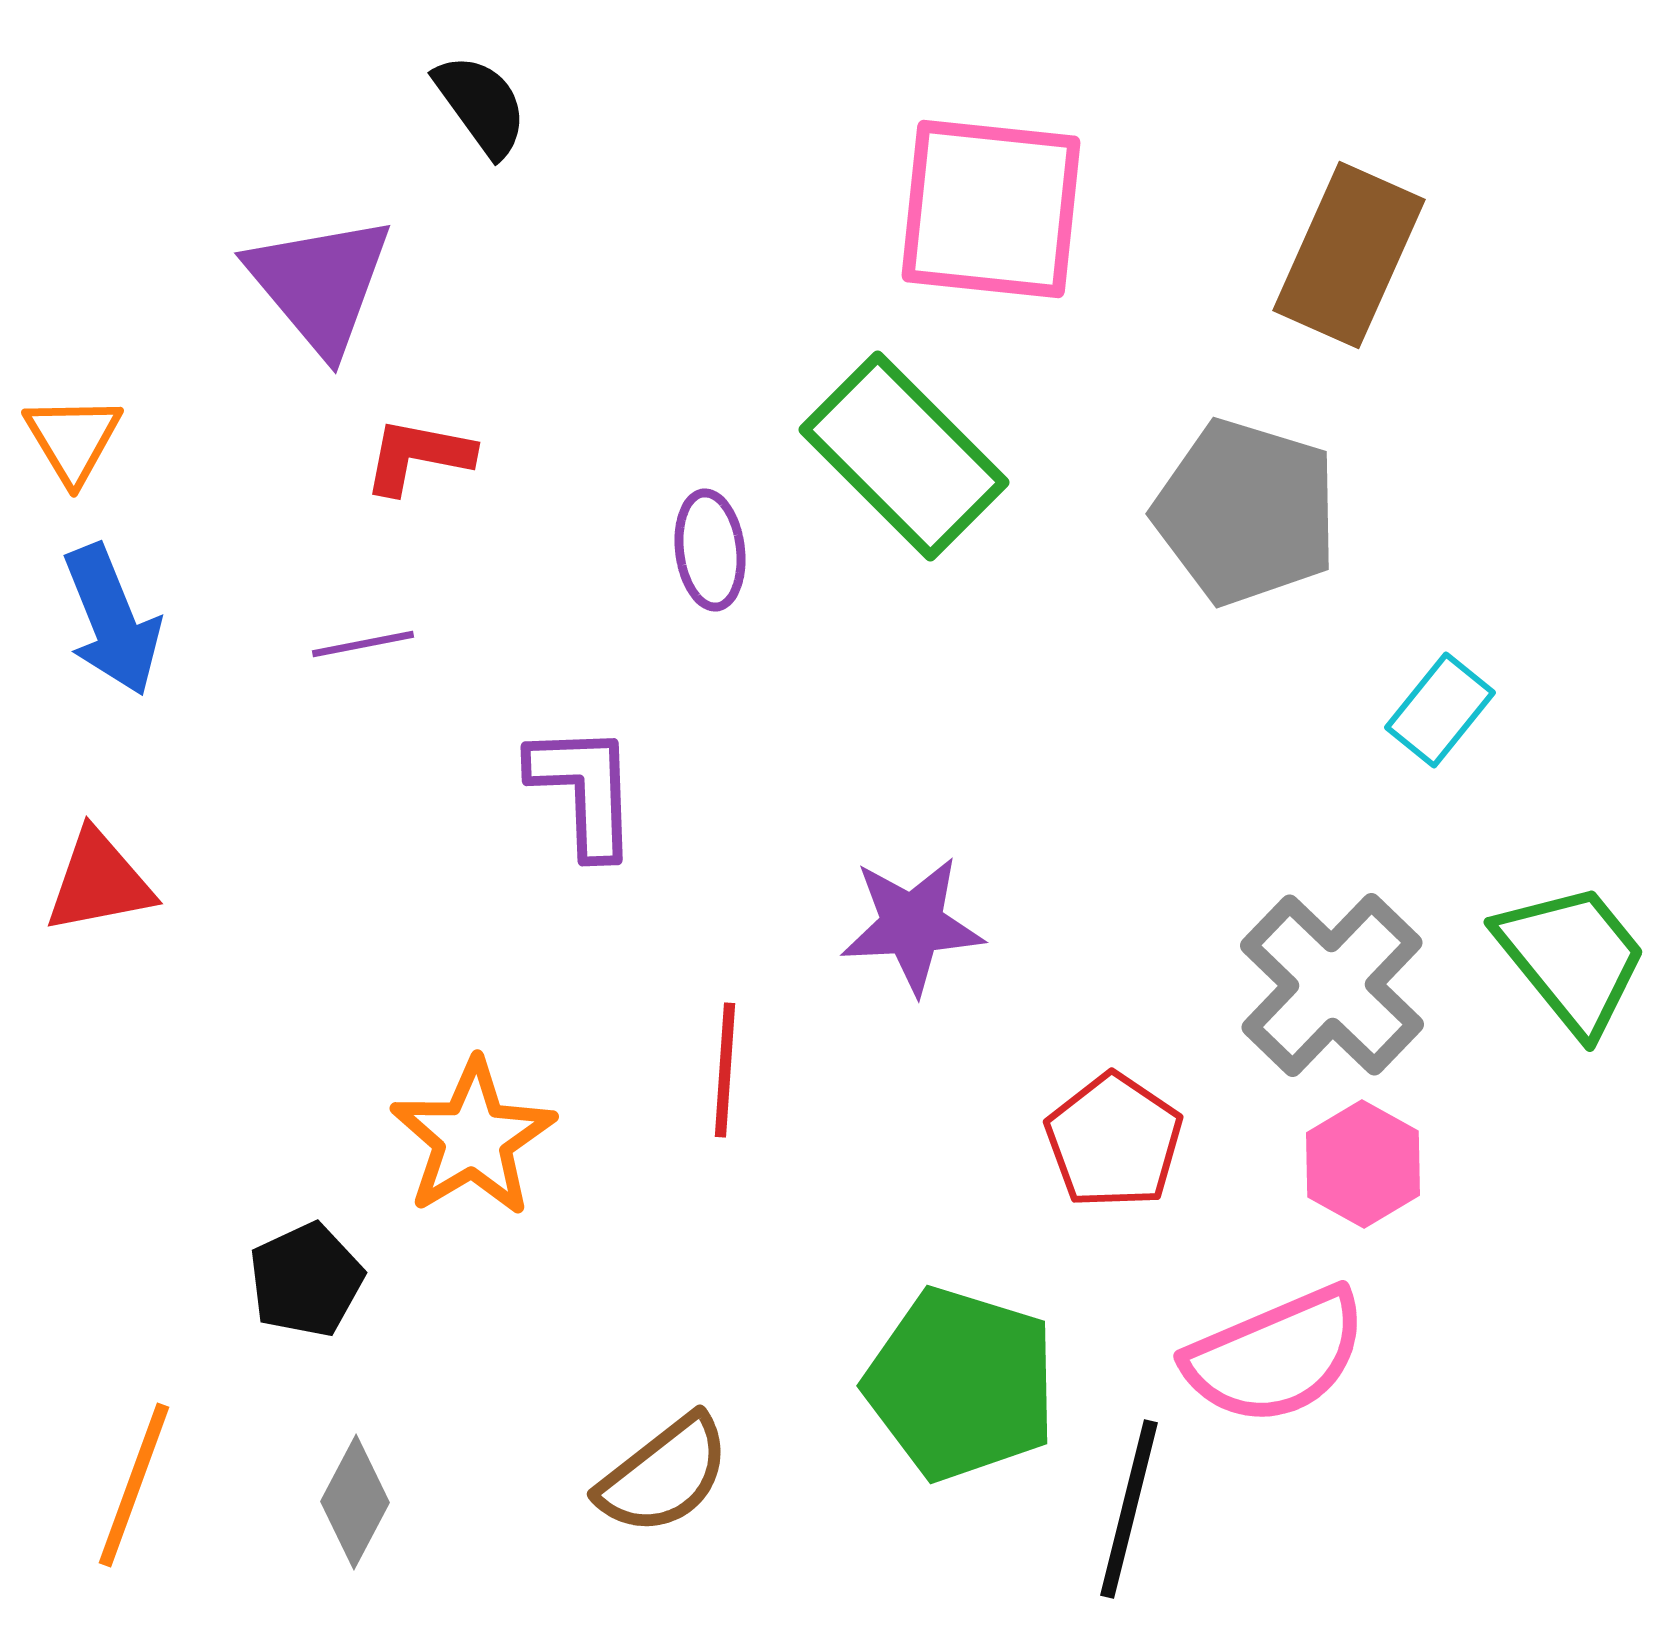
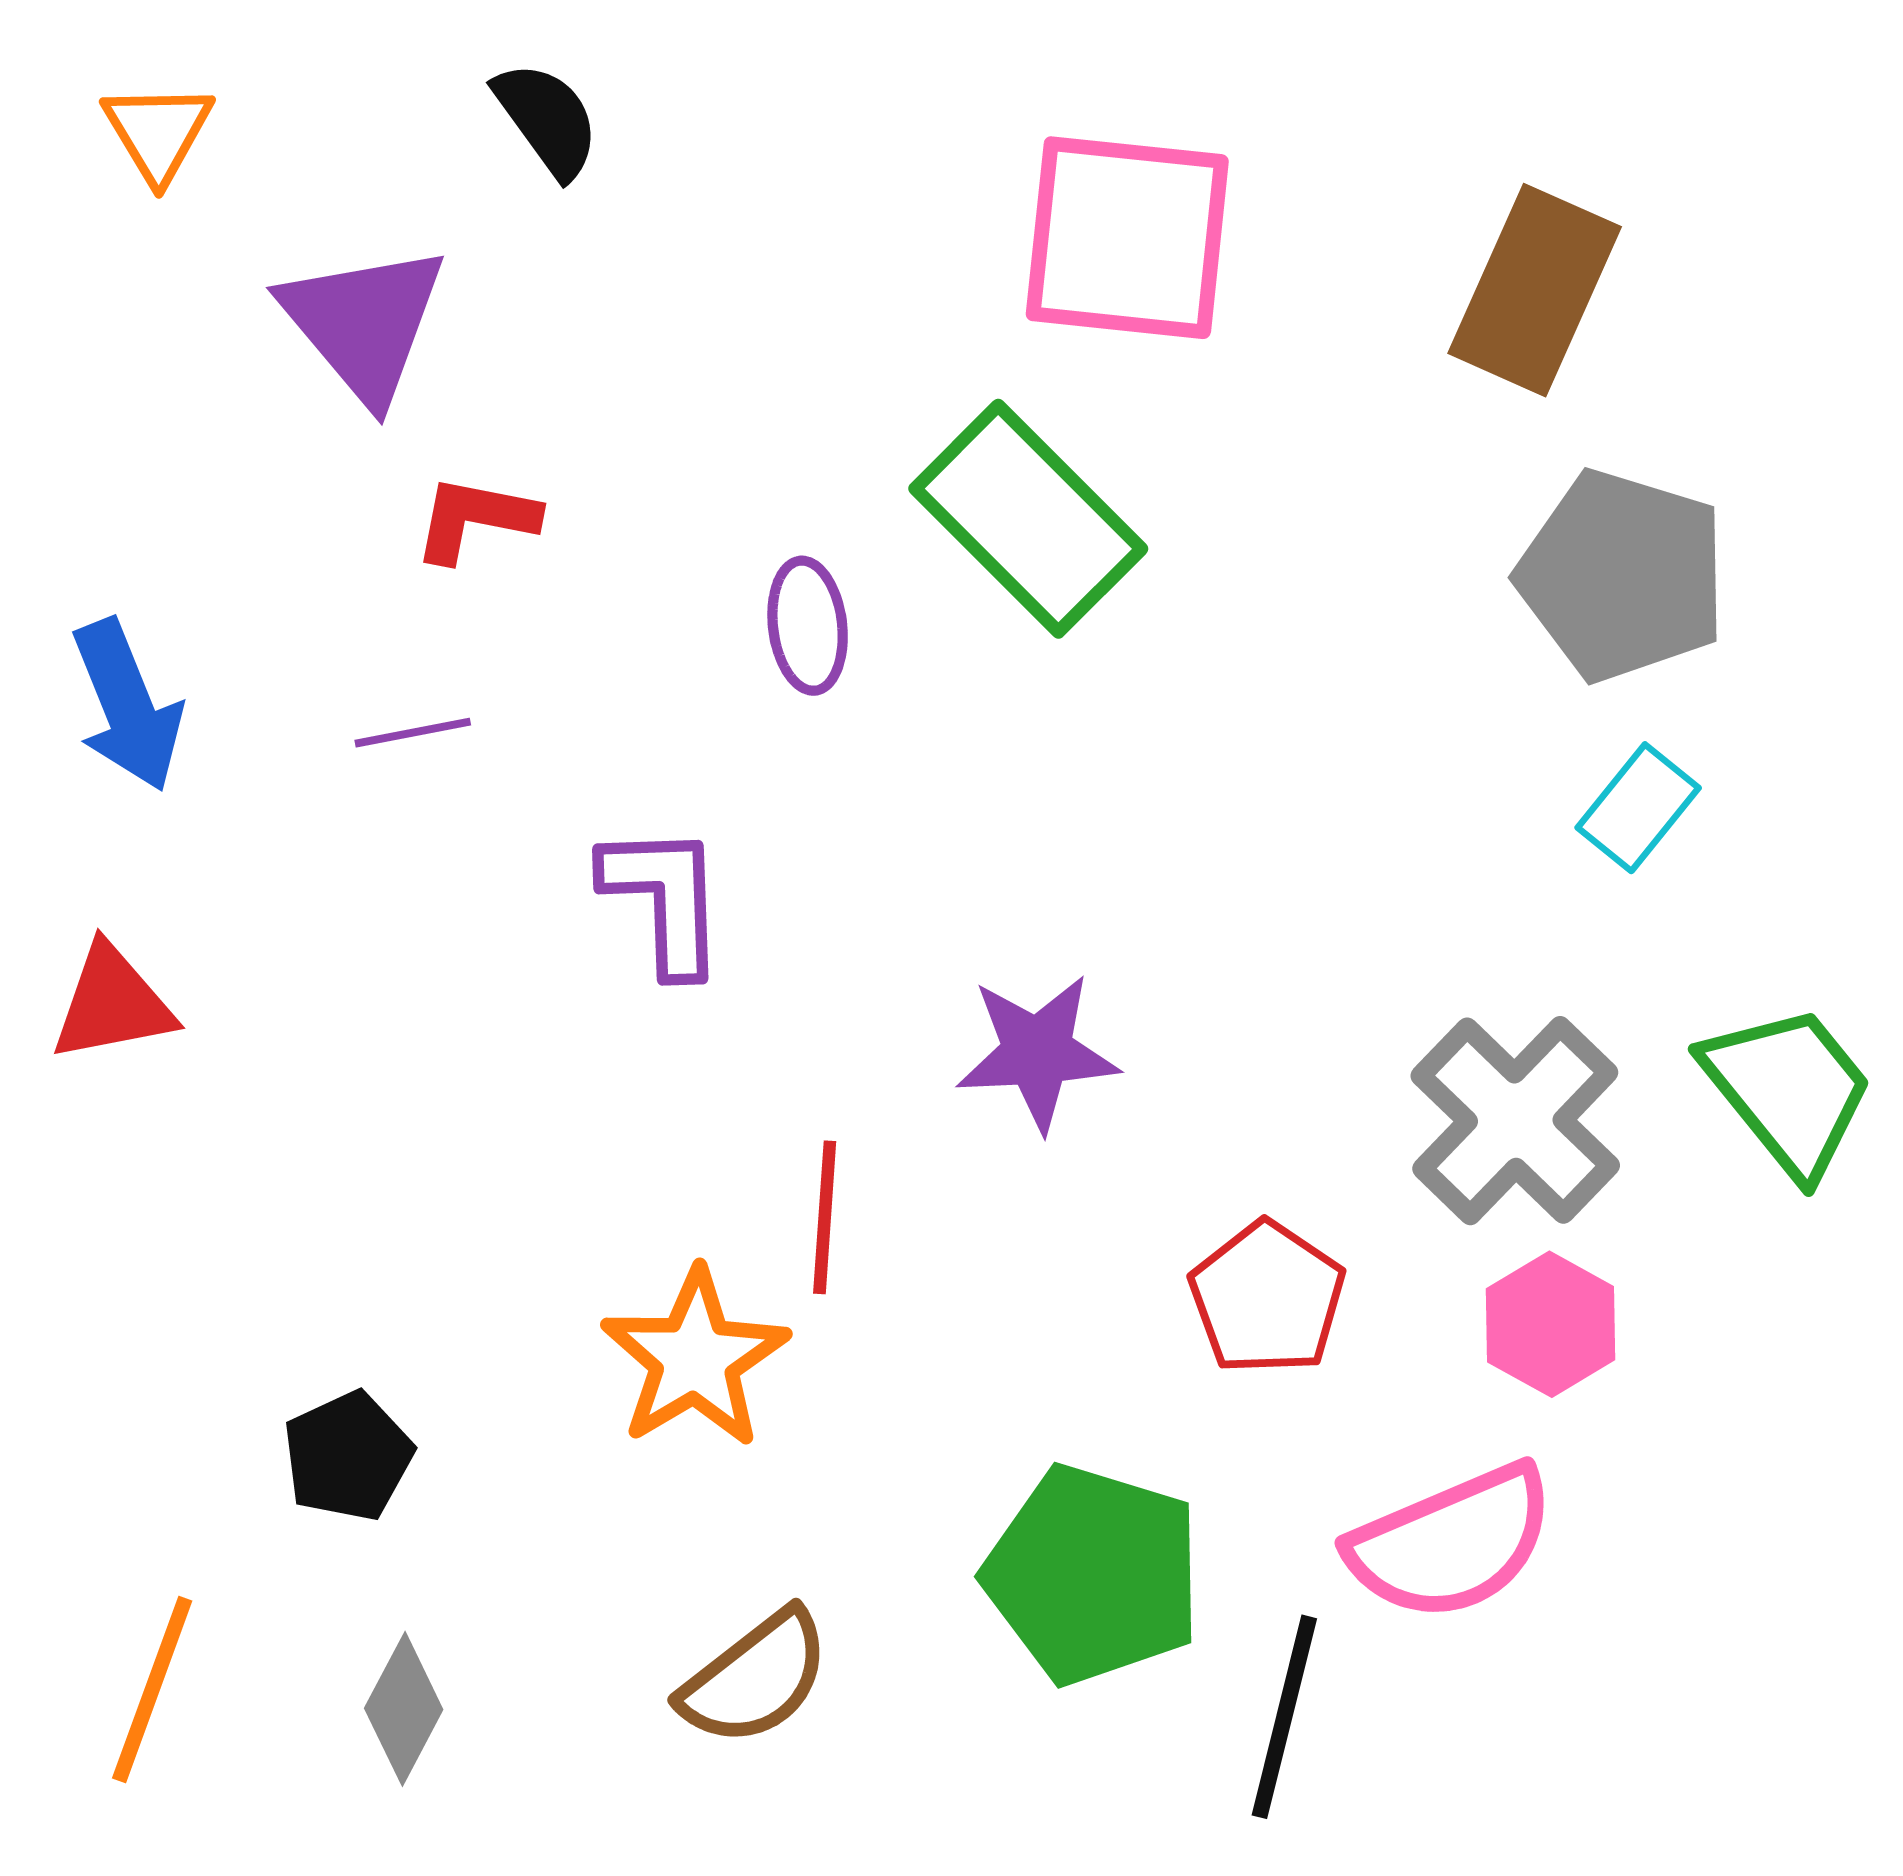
orange triangle: (73, 439) -> (158, 132), moved
gray pentagon: (1246, 512) -> (1622, 576), moved
orange star: (473, 1138) -> (695, 1358), moved

